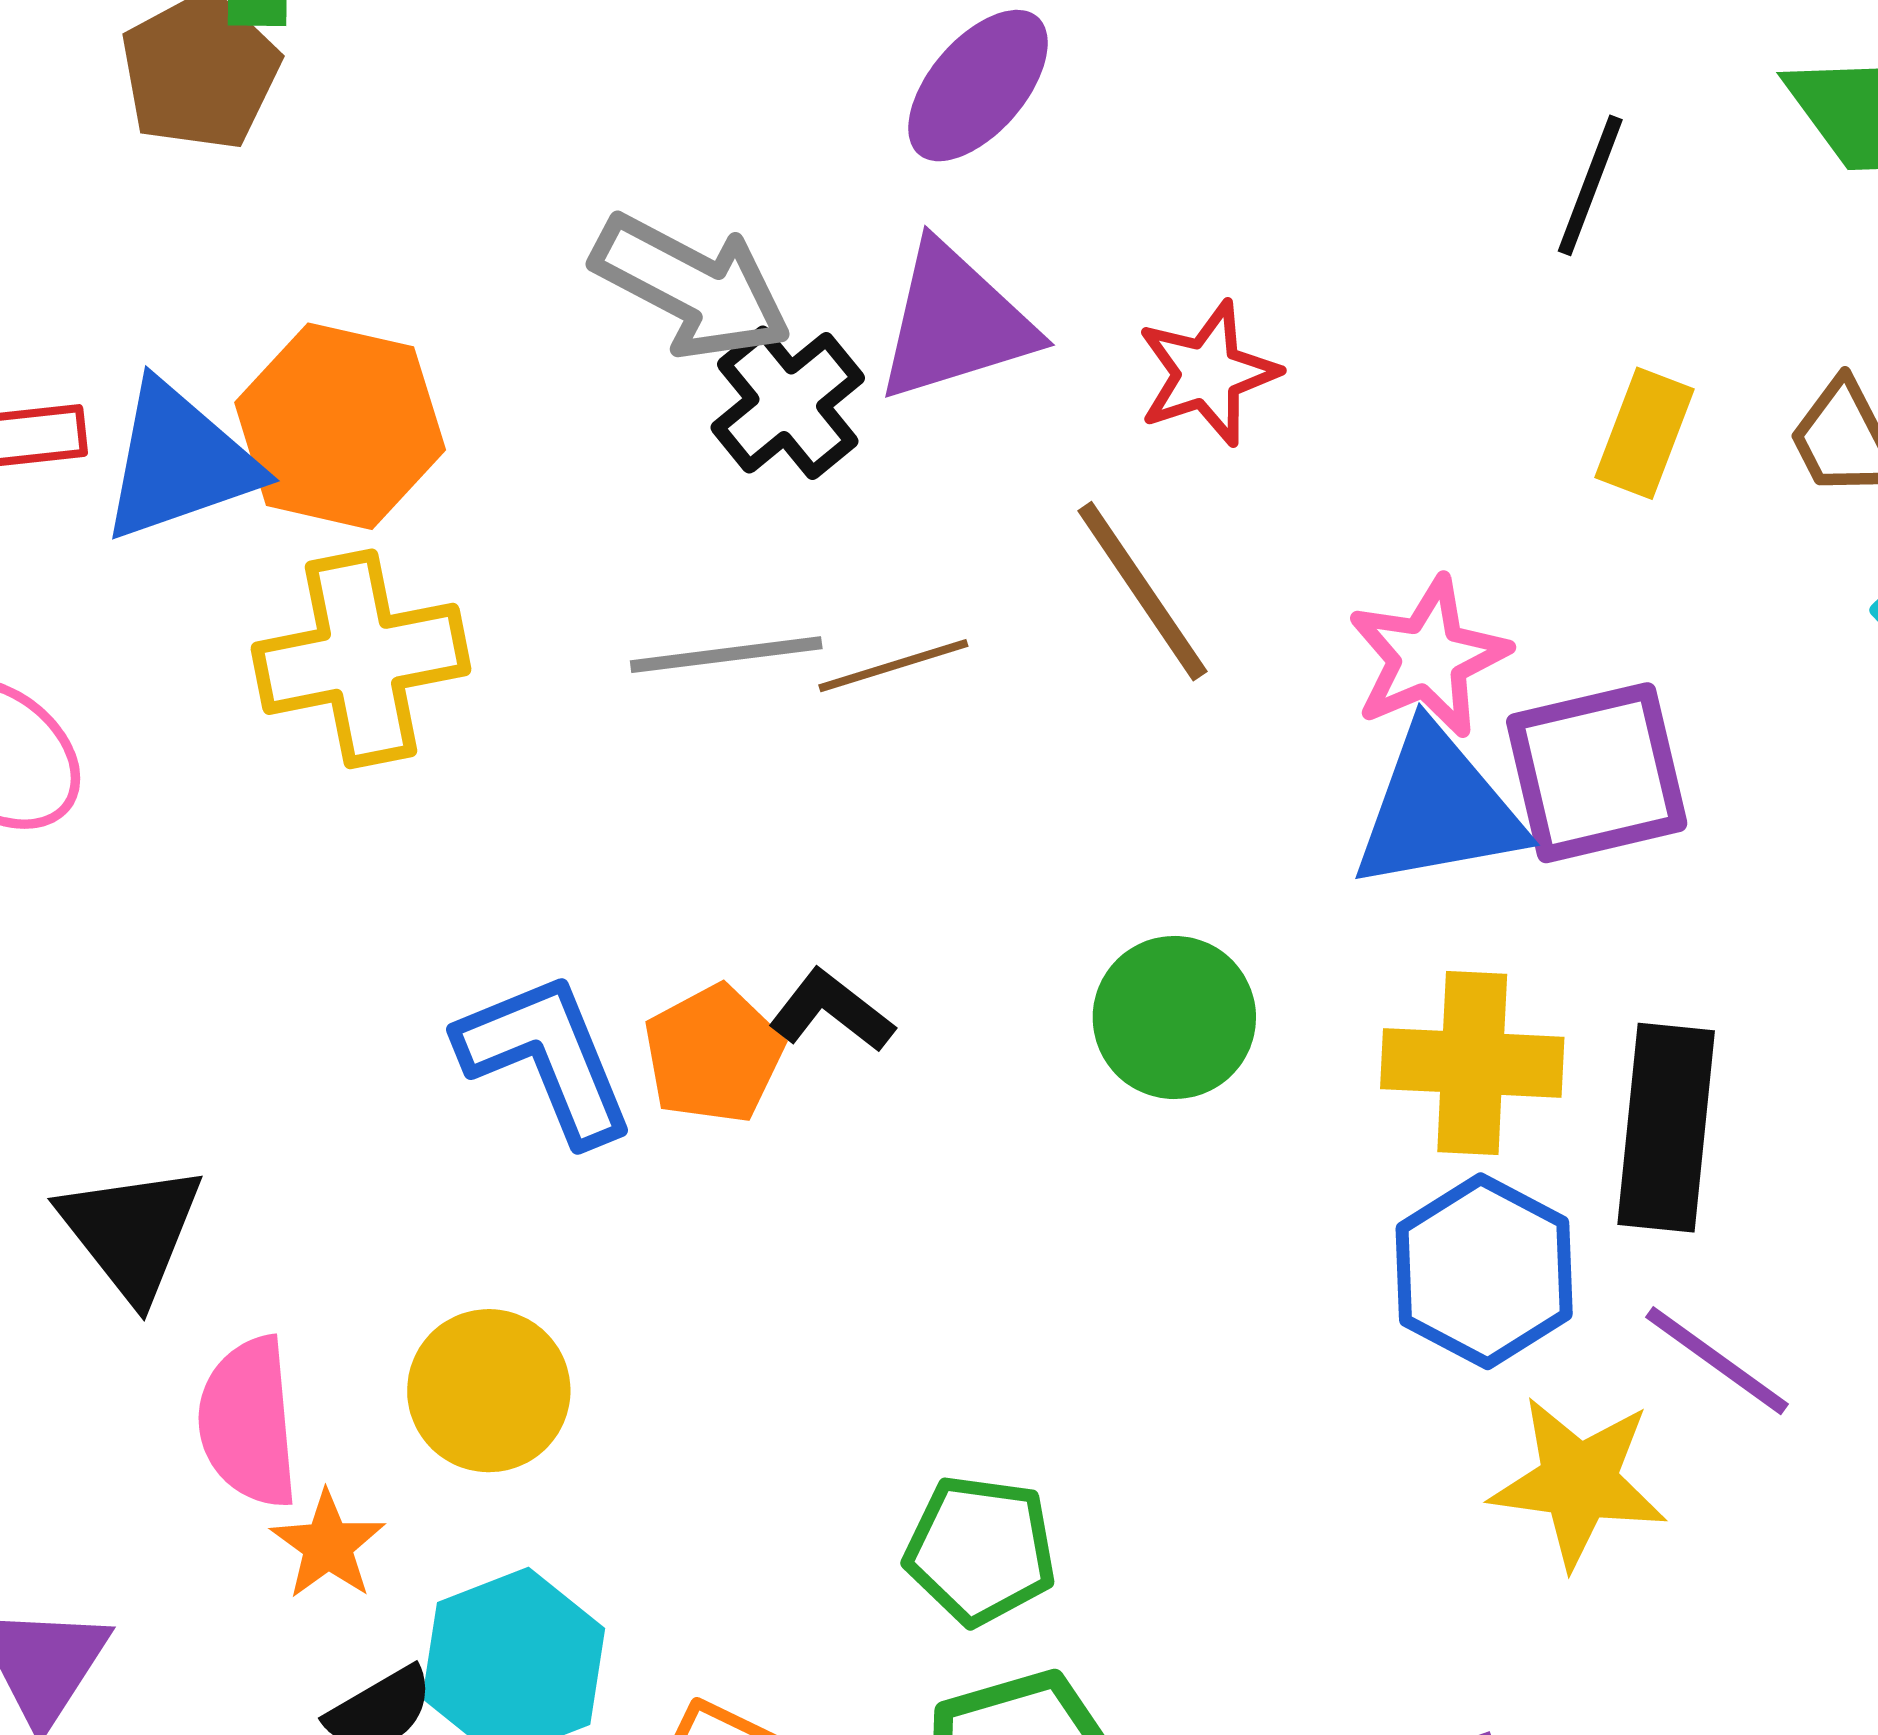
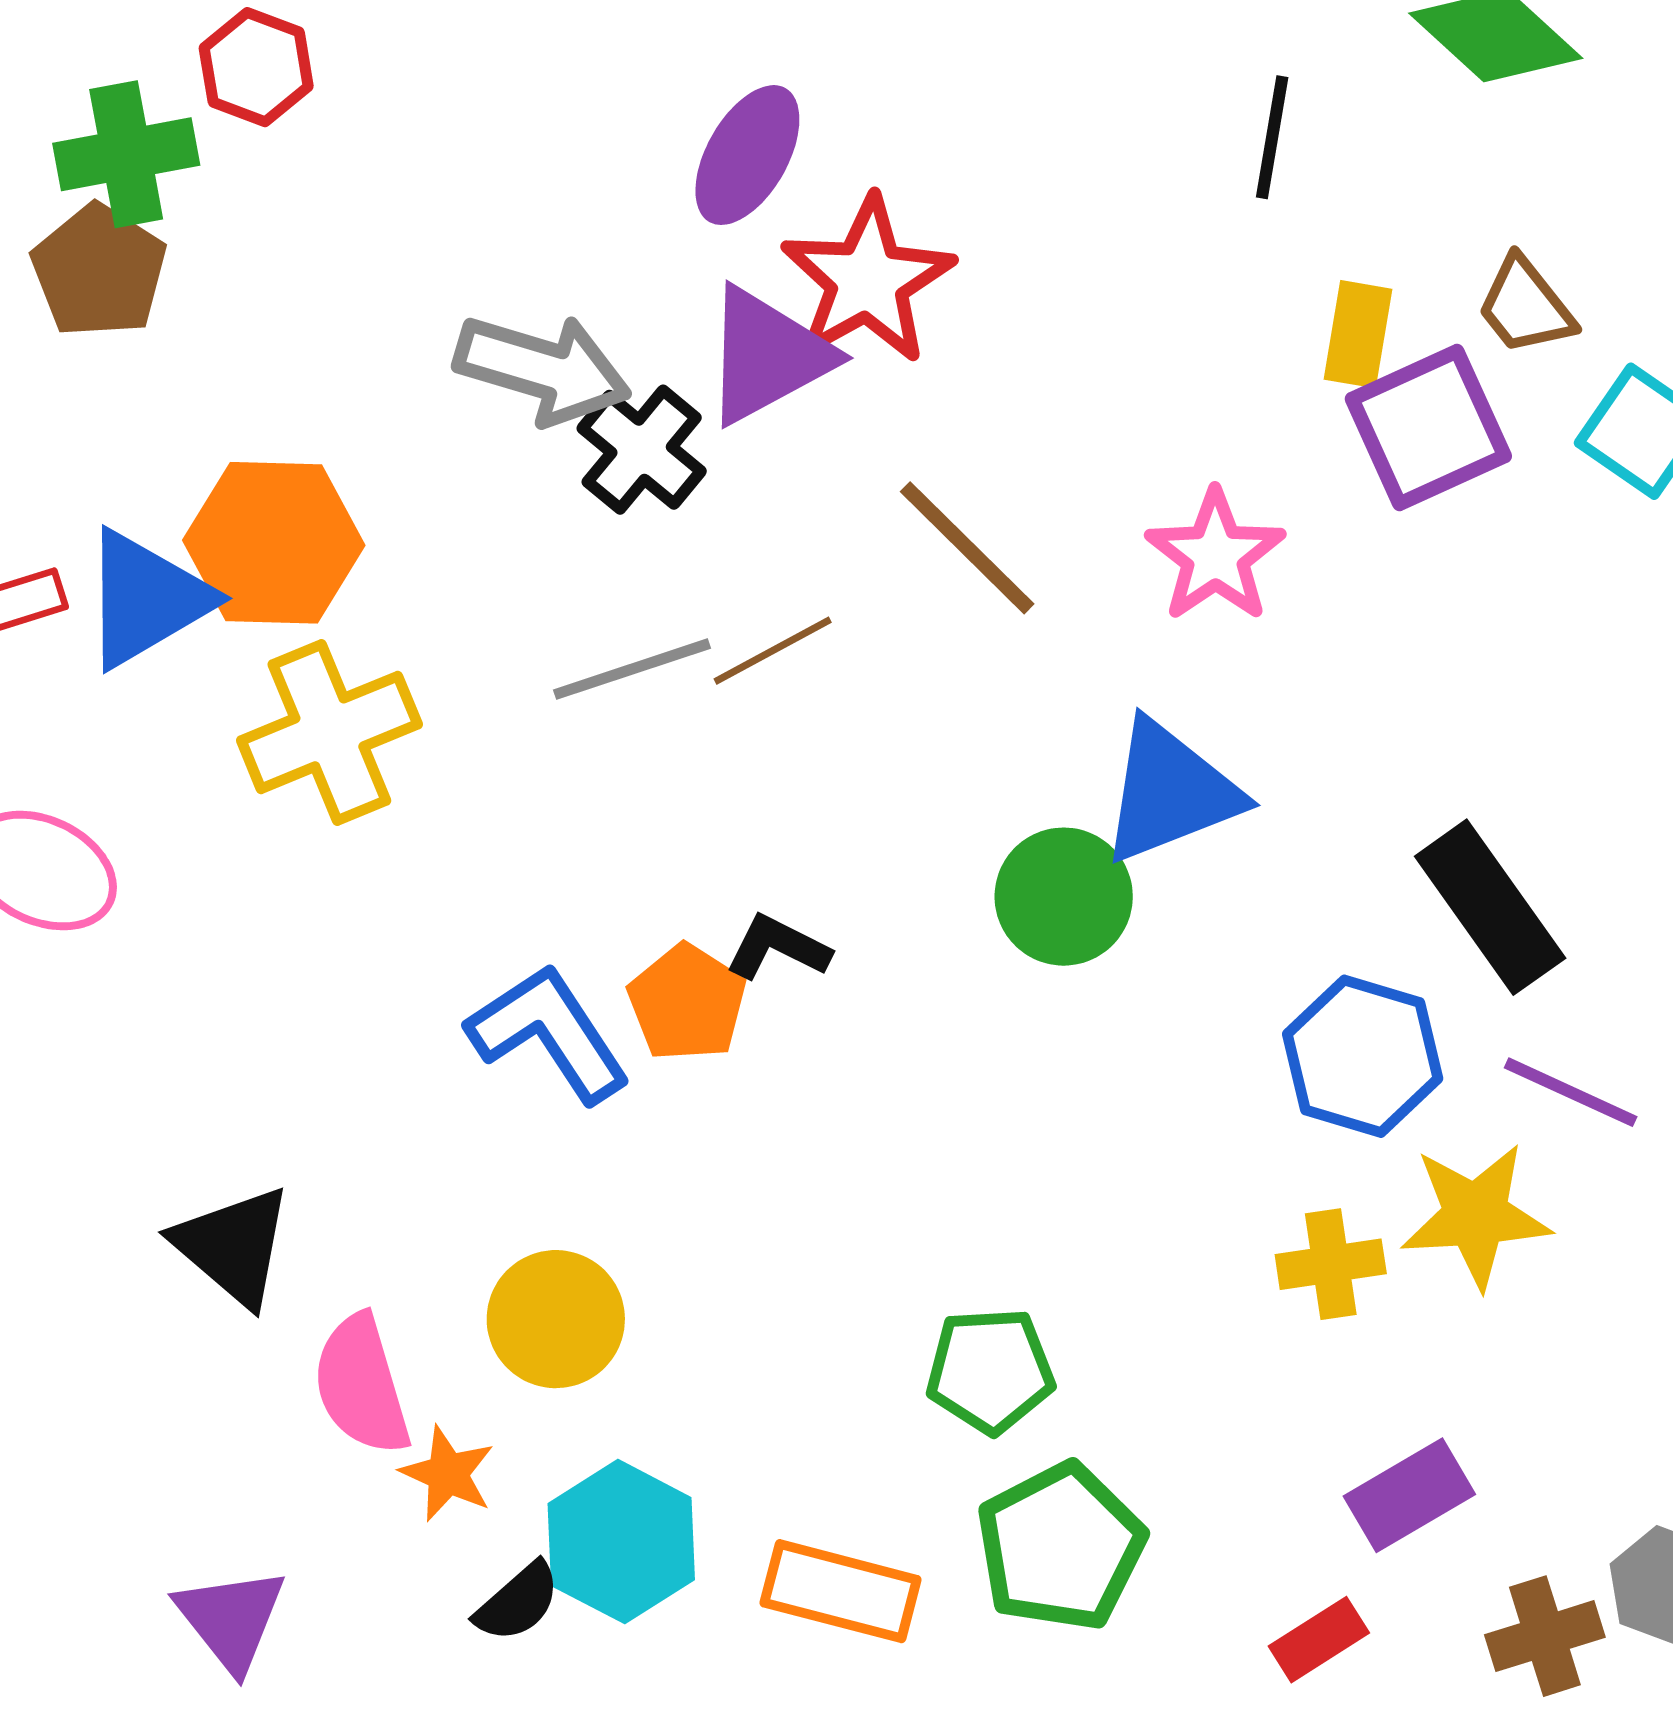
red star: (1208, 373) -> (868, 280), moved, size x1.4
purple square: (1597, 773) -> (1428, 428), moved
blue triangle: (1438, 809) -> (1170, 792), moved
yellow cross: (1472, 1063) -> (1331, 1264), moved, size x0.7
black rectangle: (1666, 1128) -> (1490, 907), turned -30

